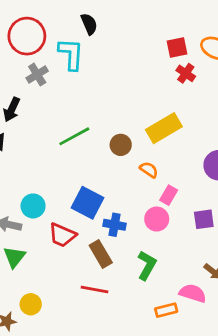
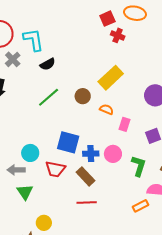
black semicircle: (89, 24) -> (48, 64), moved, turned 98
pink circle: (157, 219) -> (113, 154), moved
green L-shape: (147, 265) -> (139, 166), moved

